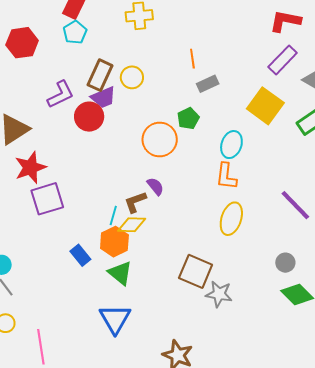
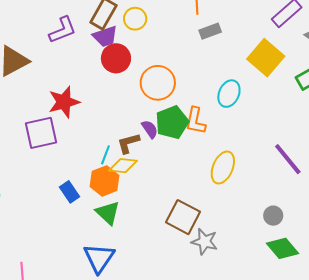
red circle: (89, 117) -> (116, 58), moved
green pentagon: (188, 118) -> (172, 122), moved, size x1.5
red star: (30, 168) -> (64, 102), moved
orange L-shape: (226, 176) -> (196, 121), moved

